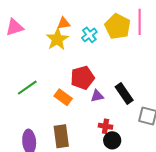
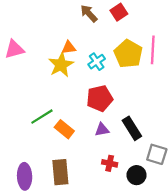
red pentagon: (82, 78) -> (100, 98), moved
green line: (27, 88) -> (42, 117), moved
black circle: (112, 140) -> (137, 175), moved

